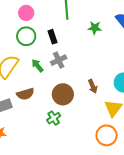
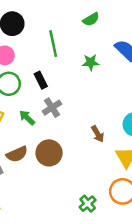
brown circle: (63, 94) -> (49, 153), moved
green cross: (54, 118) -> (88, 204), moved

